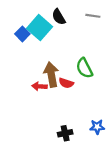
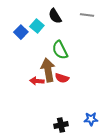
cyan square: (39, 28) -> (37, 26), size x0.6
green semicircle: (84, 68) -> (60, 50), moved

